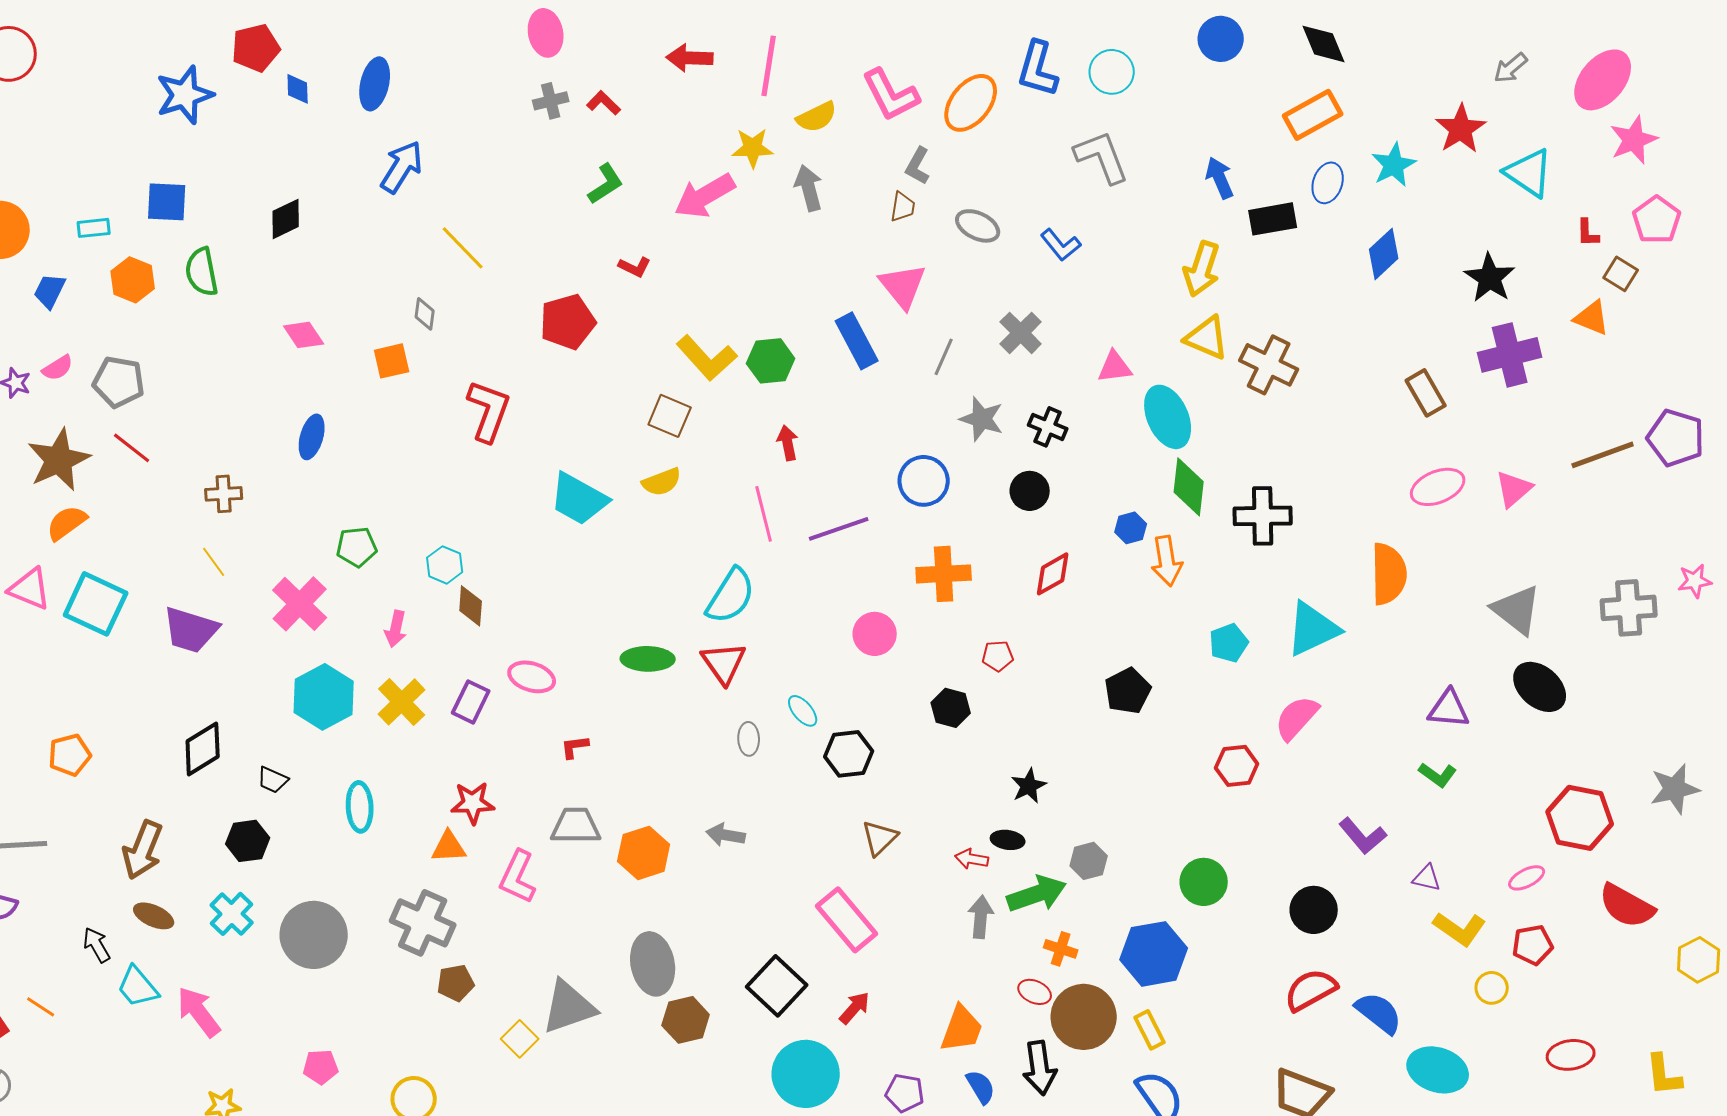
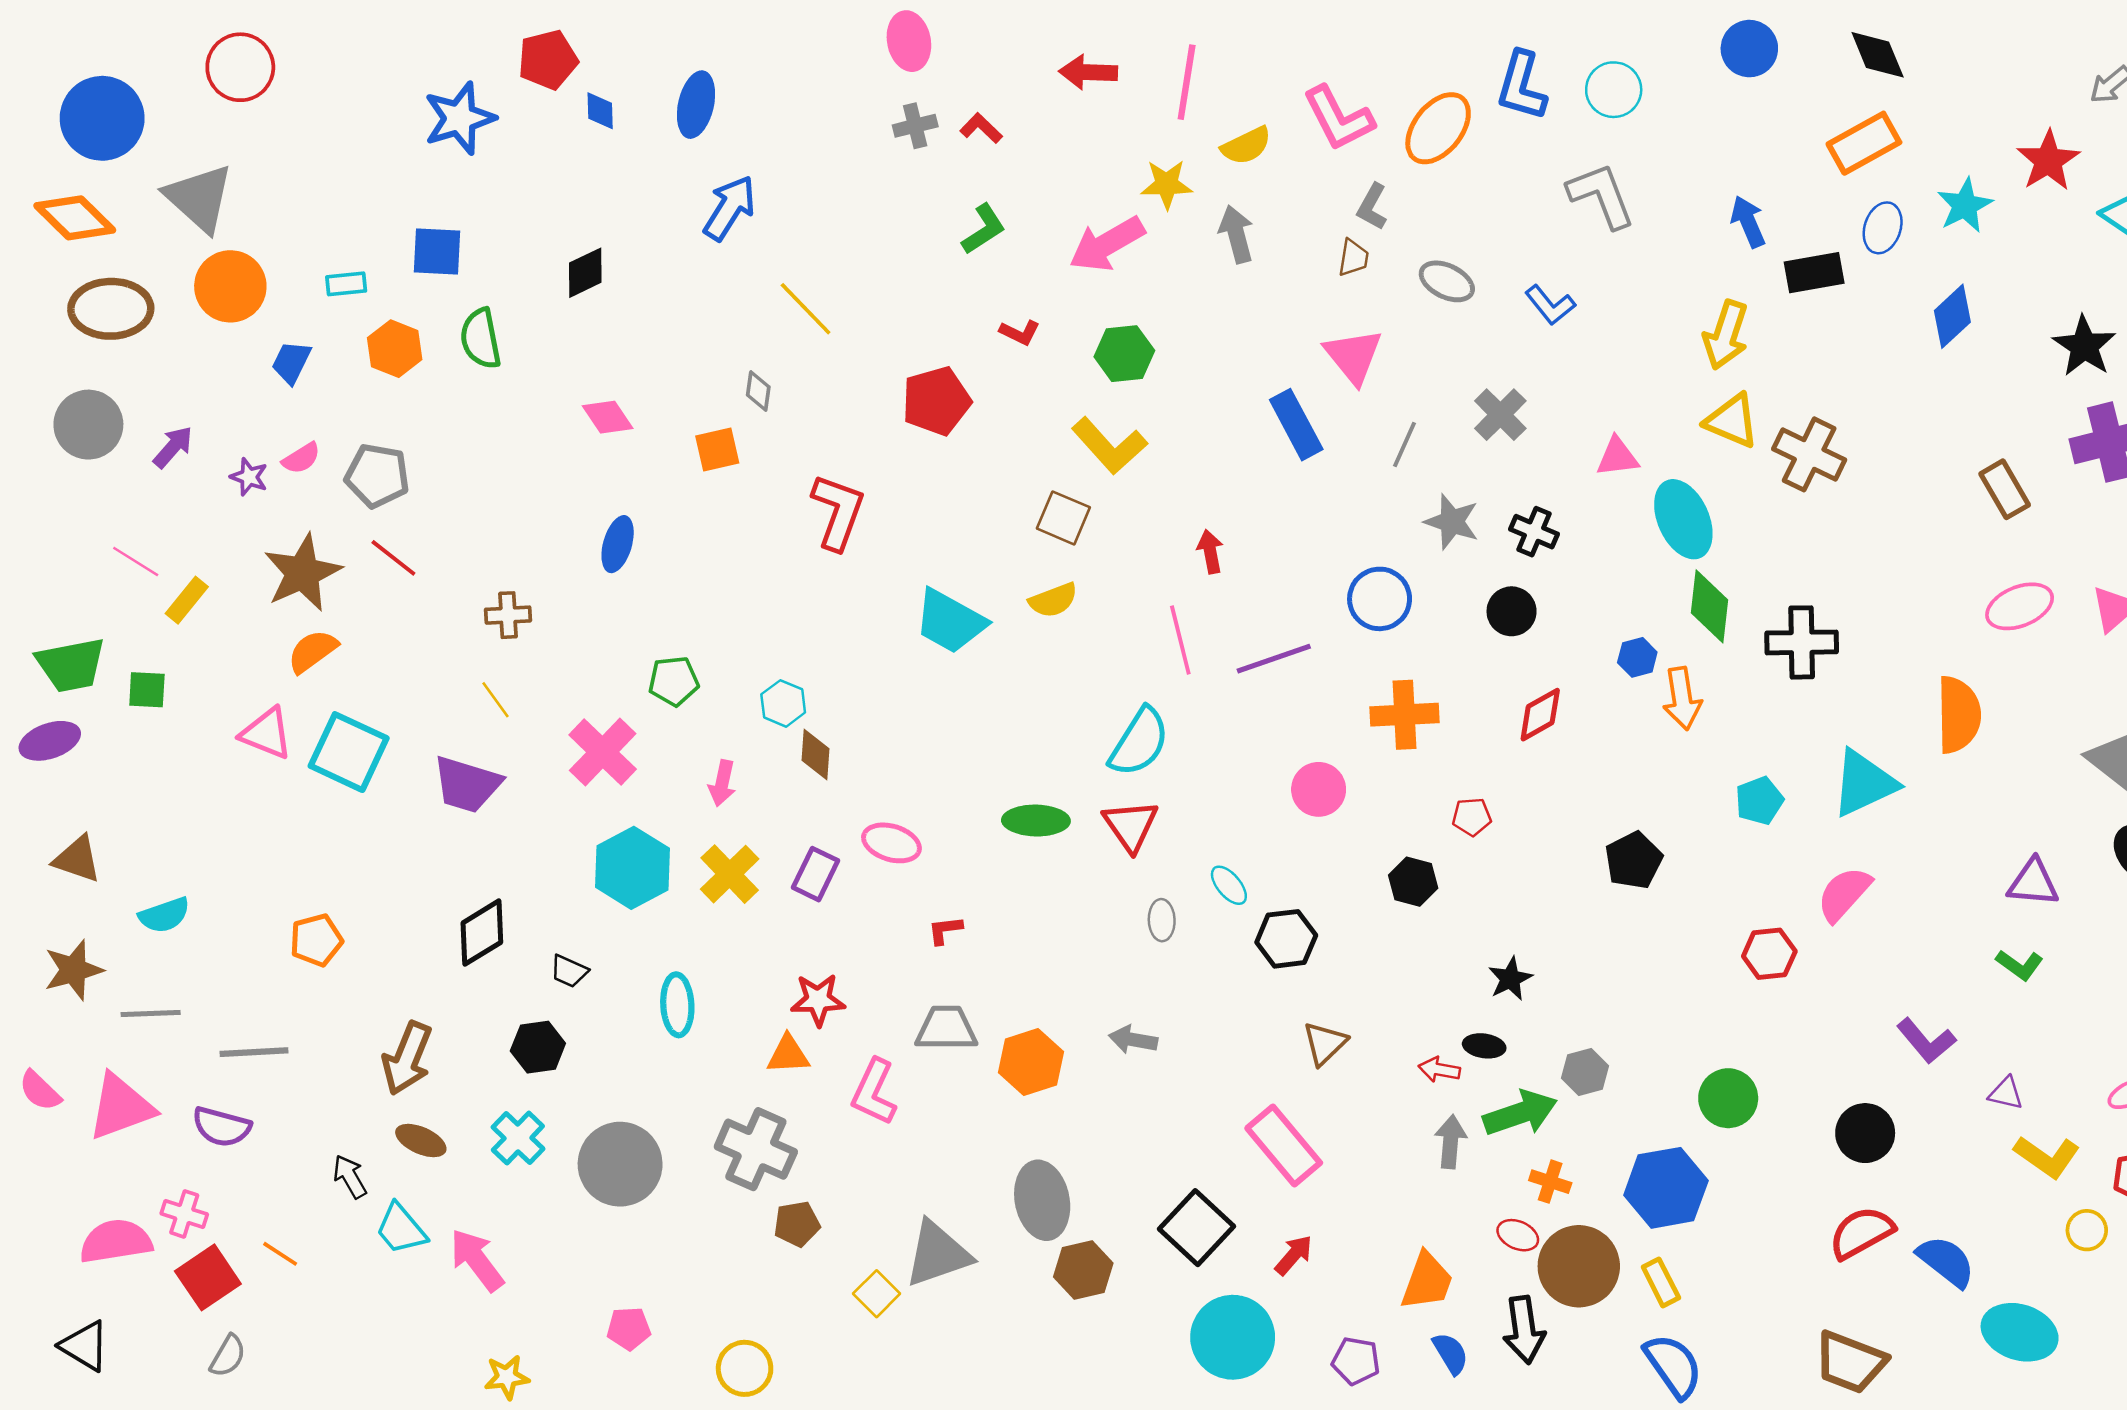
green hexagon: (771, 361) -> (1124, 354), moved

